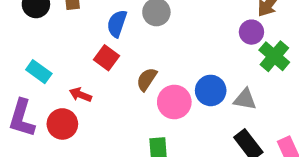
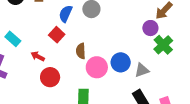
brown semicircle: (147, 79) -> (81, 51), turned -42
gray triangle: (245, 99) -> (142, 70), turned -35
red circle: (62, 124) -> (50, 77), moved

